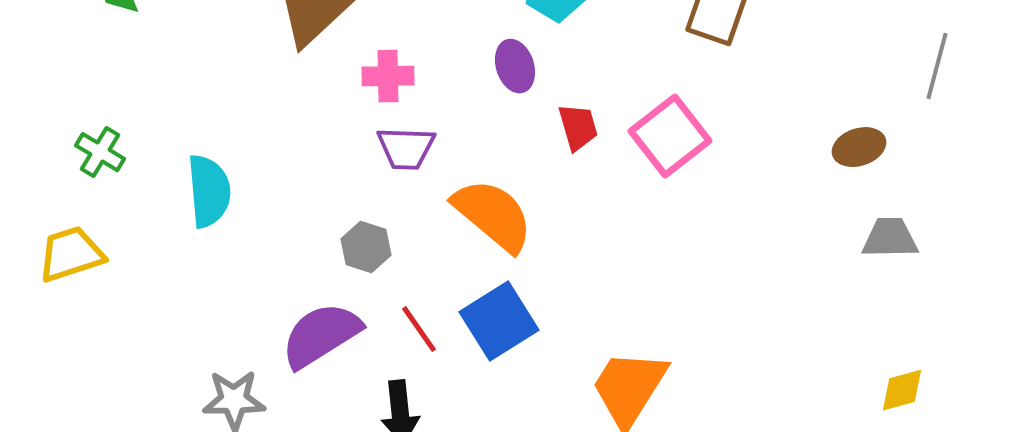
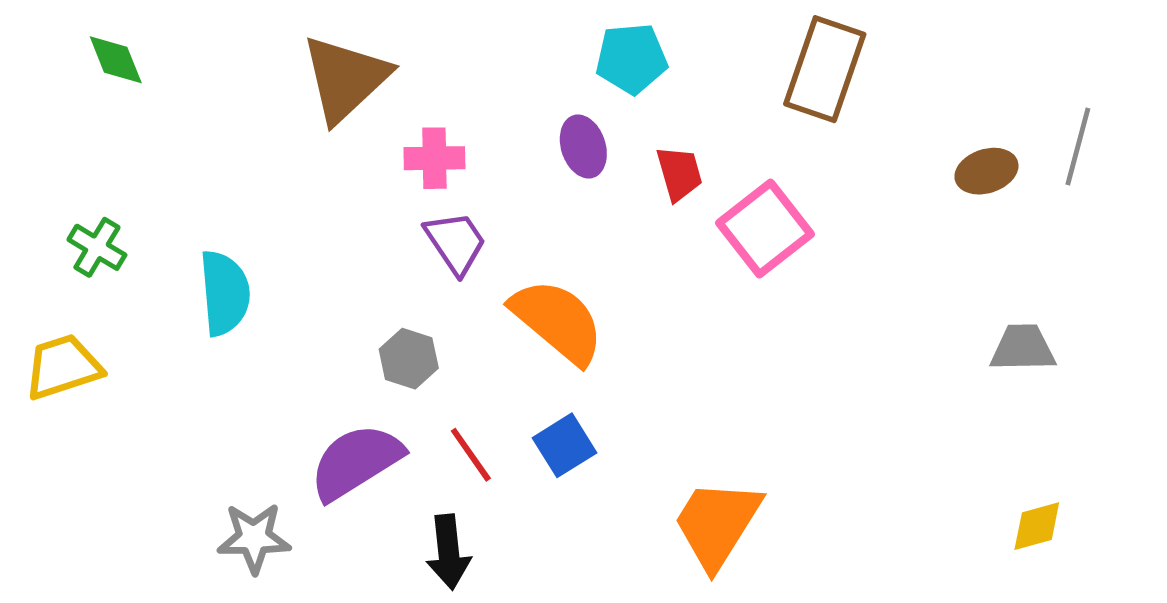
red trapezoid: (578, 127) -> (679, 173), moved
brown ellipse: (859, 147) -> (986, 171), moved
purple trapezoid: (406, 148) -> (456, 243), turned -126
blue square: (499, 321) -> (565, 445), size x0.7

